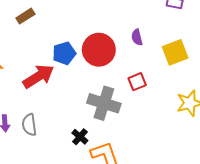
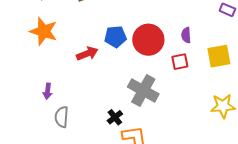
red arrow: (38, 76) -> (87, 54), size x0.7
red square: (137, 82) -> (180, 62), moved
gray semicircle: (29, 125) -> (62, 117), moved

